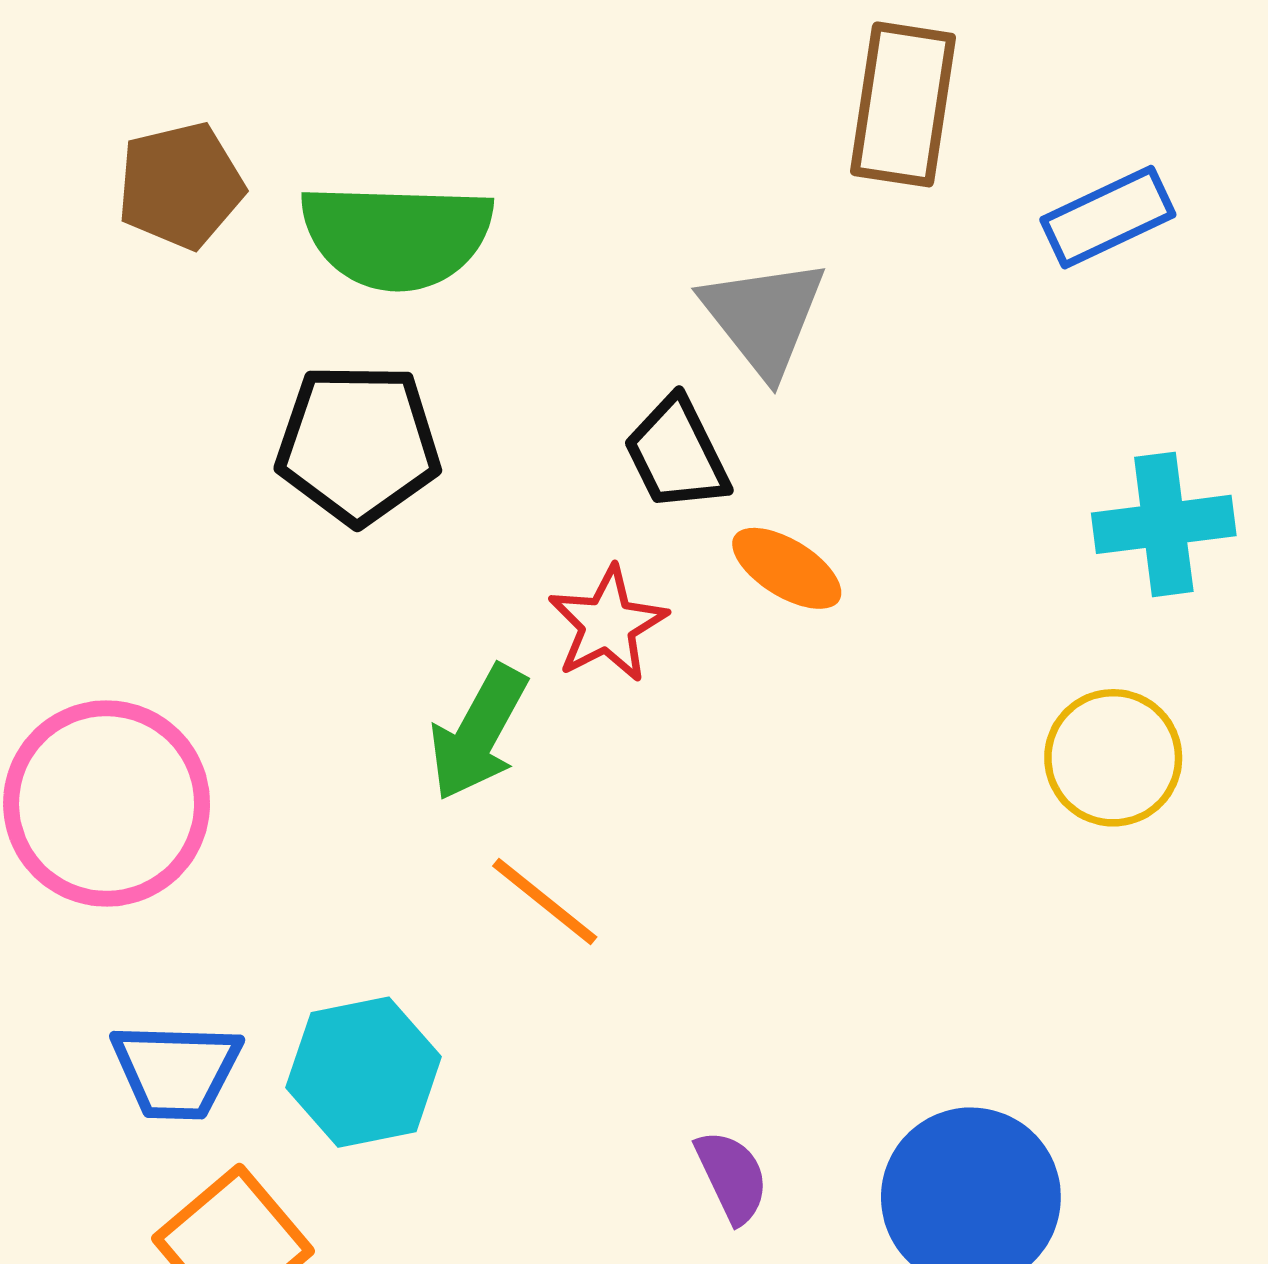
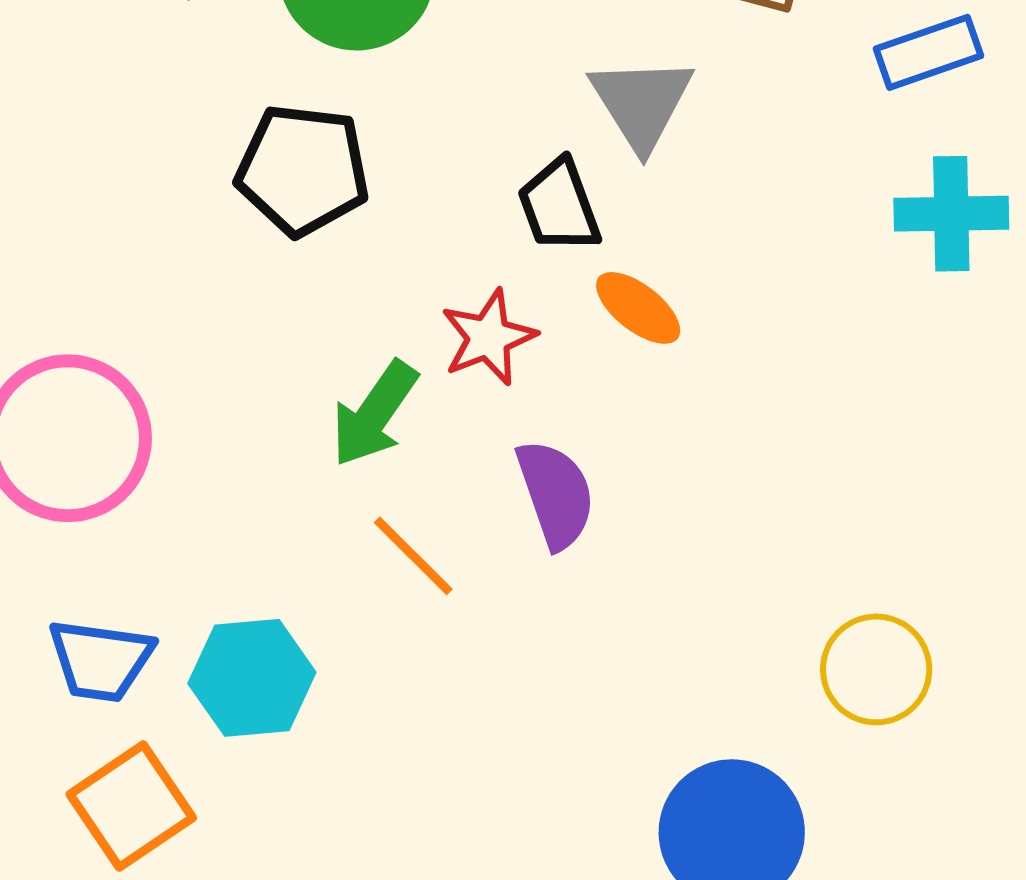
cyan cross: (1164, 524) -> (951, 214), moved
yellow circle: (1113, 758) -> (876, 669), moved
purple semicircle: (732, 1177) -> (556, 494), moved, size x1.4

